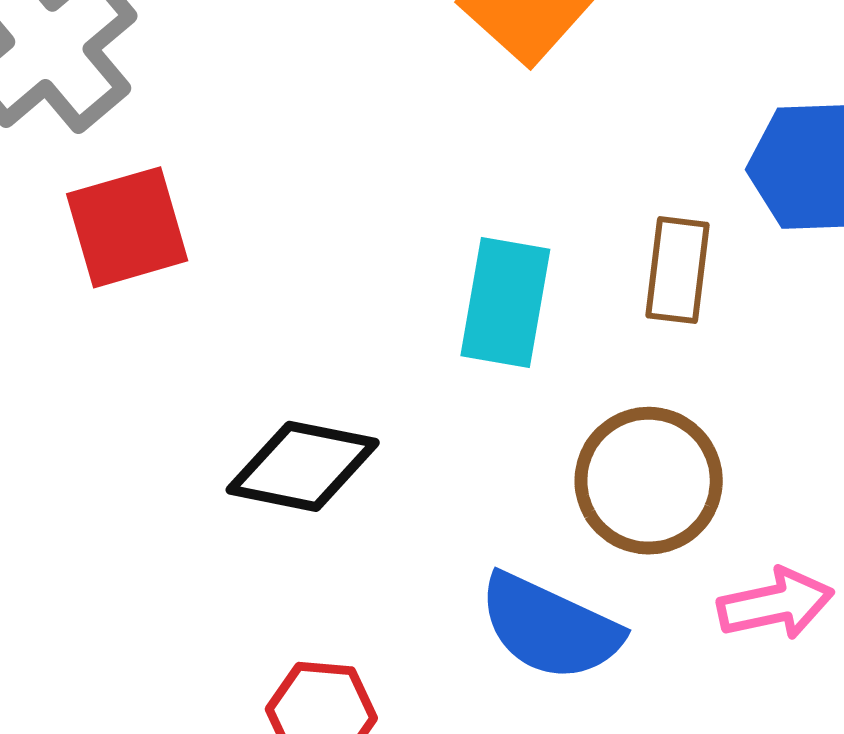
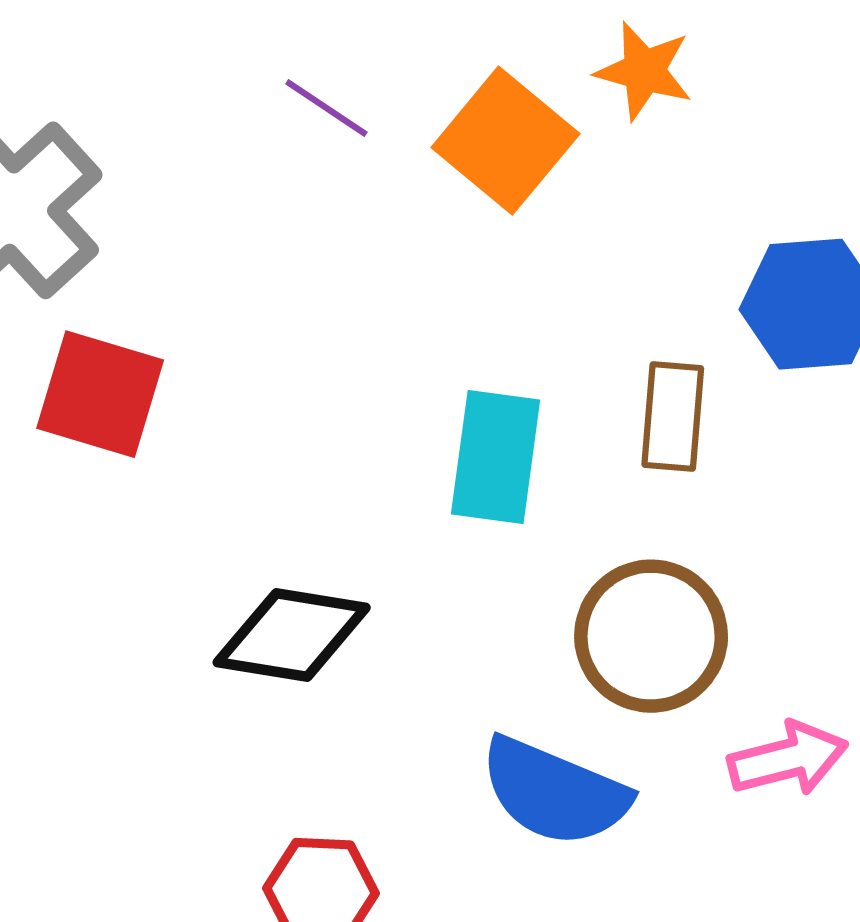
red square: (127, 227) -> (100, 394), turned 35

